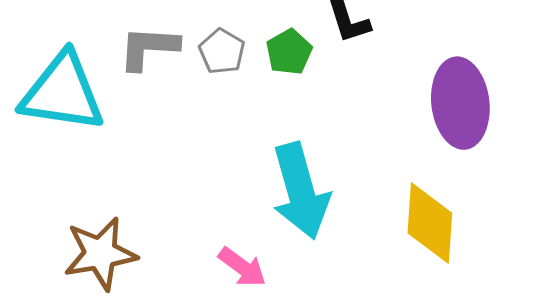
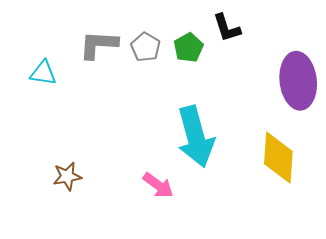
cyan triangle: (62, 93) -> (43, 73), size x0.5
brown star: (100, 254) -> (67, 176), size x0.6

